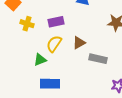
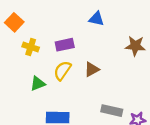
gray rectangle: (98, 59) -> (112, 111), moved
green triangle: (40, 60) -> (38, 83), moved

